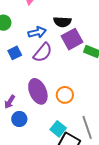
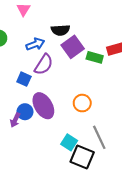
blue square: (15, 53) -> (24, 79), moved, turned -32
orange circle: (65, 95) -> (82, 103), moved
blue circle: (19, 119) -> (25, 112), moved

